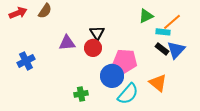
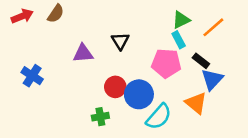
cyan rectangle: (163, 32) -> (179, 40), moved, turned 56
red circle: (93, 48) -> (115, 87), moved
blue triangle: (176, 50) -> (212, 79), moved
blue cross: (26, 61) -> (32, 76), turned -30
pink pentagon: (125, 61) -> (166, 63), moved

